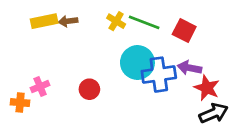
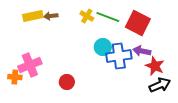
red square: (184, 30) -> (138, 23), size x1.4
cyan circle: (137, 62) -> (103, 47), size x0.7
pink cross: (40, 87) -> (30, 65), size x1.6
red circle: (89, 89) -> (67, 82), moved

